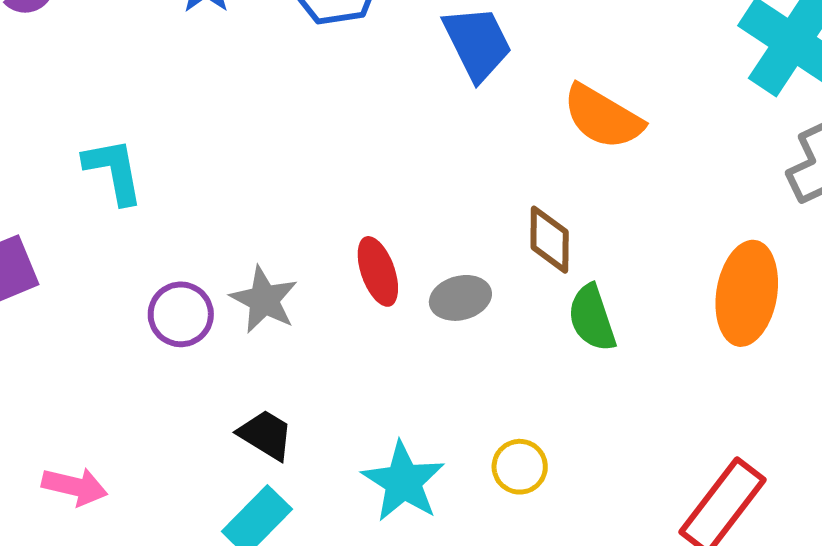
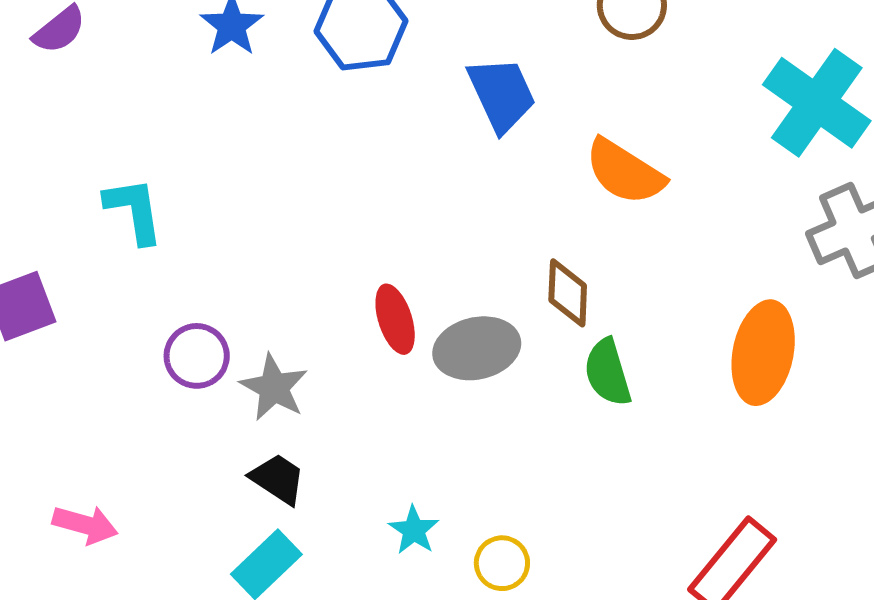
gray ellipse: (460, 298) -> (477, 348), size x1.4
gray star: (264, 300) -> (274, 387), moved
yellow circle: (520, 467) -> (502, 563), moved
cyan star: (403, 482) -> (414, 530), size x0.6

